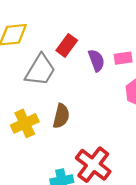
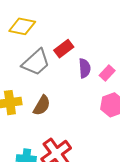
pink rectangle: (123, 58) -> (107, 73), turned -56

